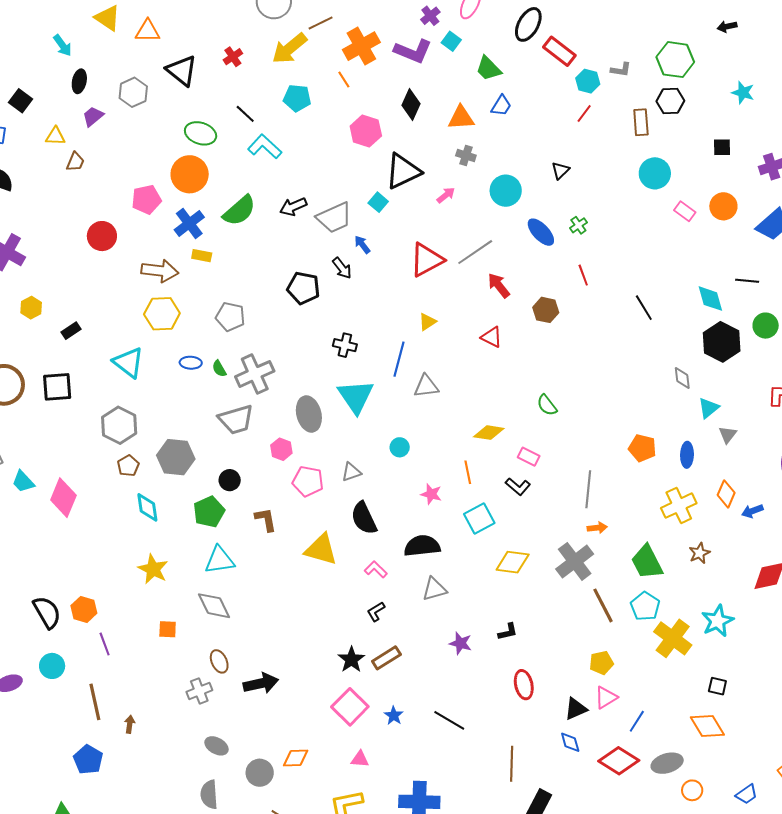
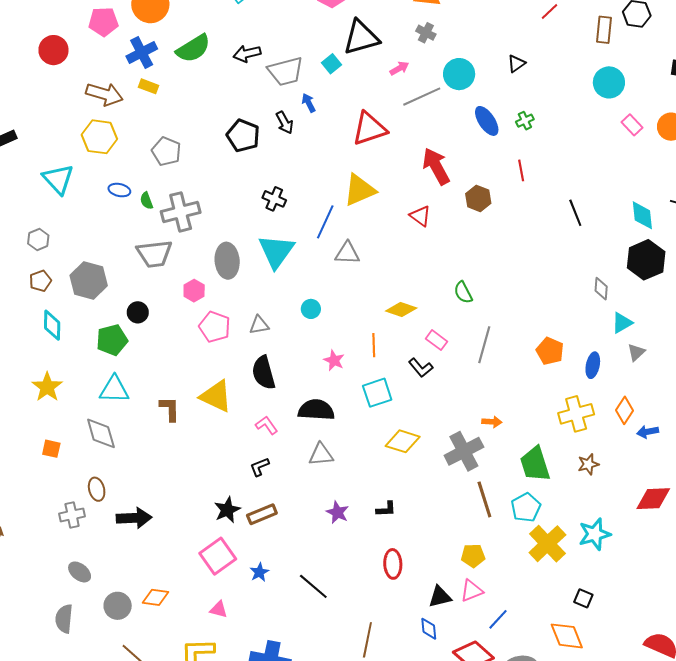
gray line: (475, 252) -> (422, 97), moved
red arrow: (499, 285) -> (436, 166), size x1.4
yellow triangle: (427, 322) -> (359, 190), size x1.8
gray hexagon: (119, 425) -> (38, 239), size x0.6
gray line: (588, 489) -> (484, 345), moved
brown L-shape: (266, 520) -> (170, 409), moved

